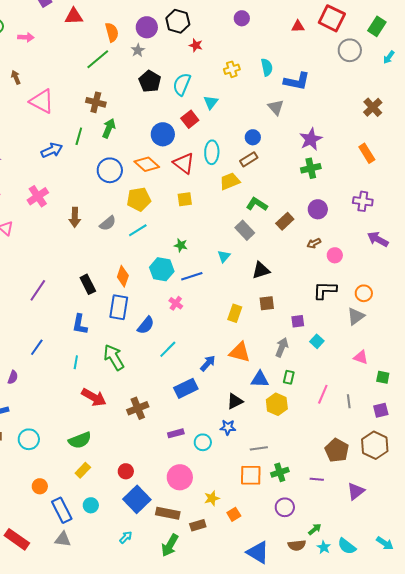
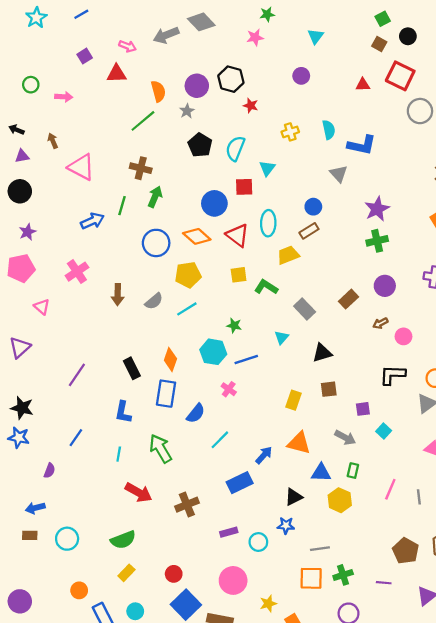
red square: (190, 119) -> (244, 187), turned 36
green L-shape: (257, 204) -> (266, 287), moved
gray arrow: (282, 347) -> (345, 438), turned 96

